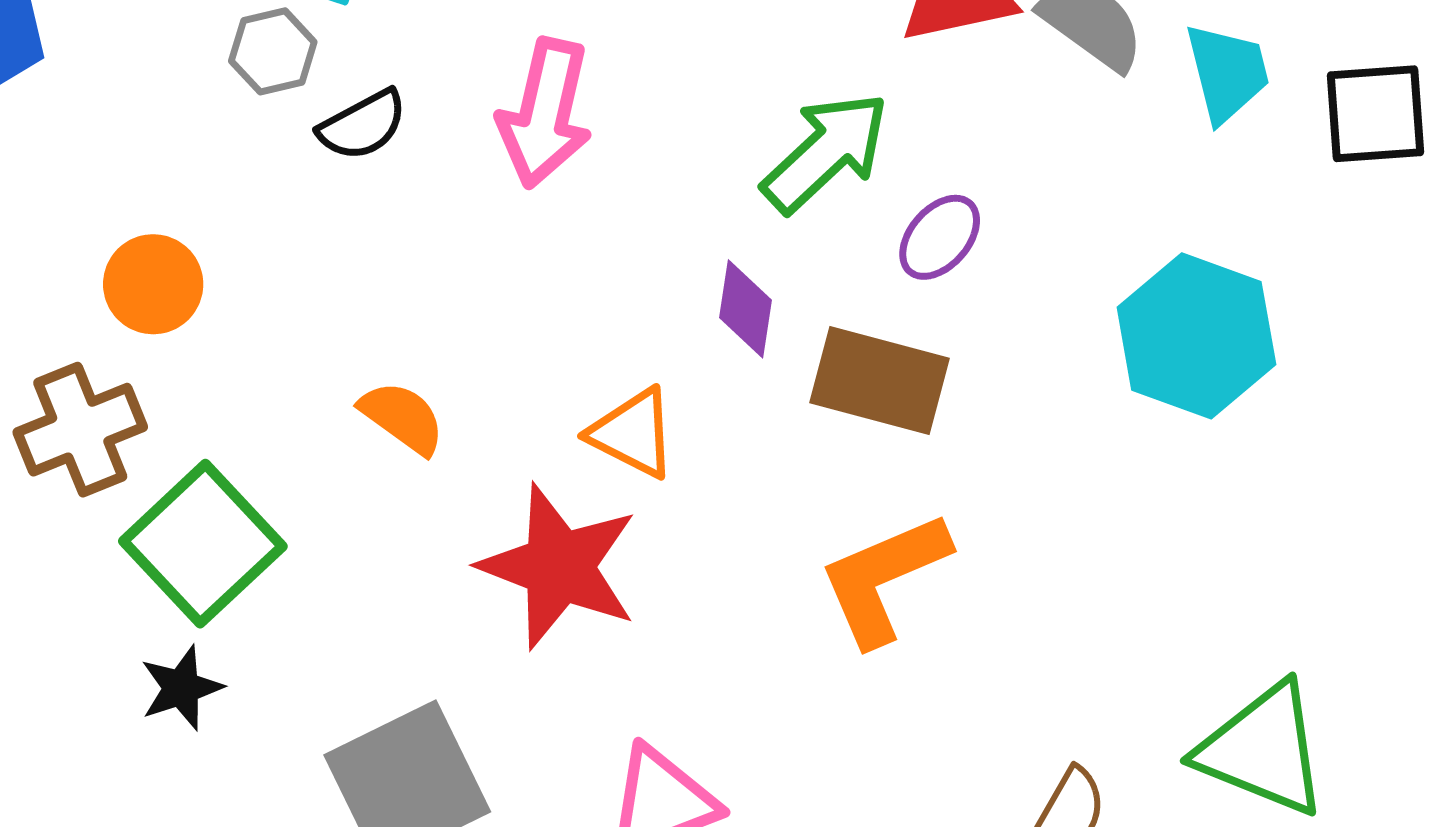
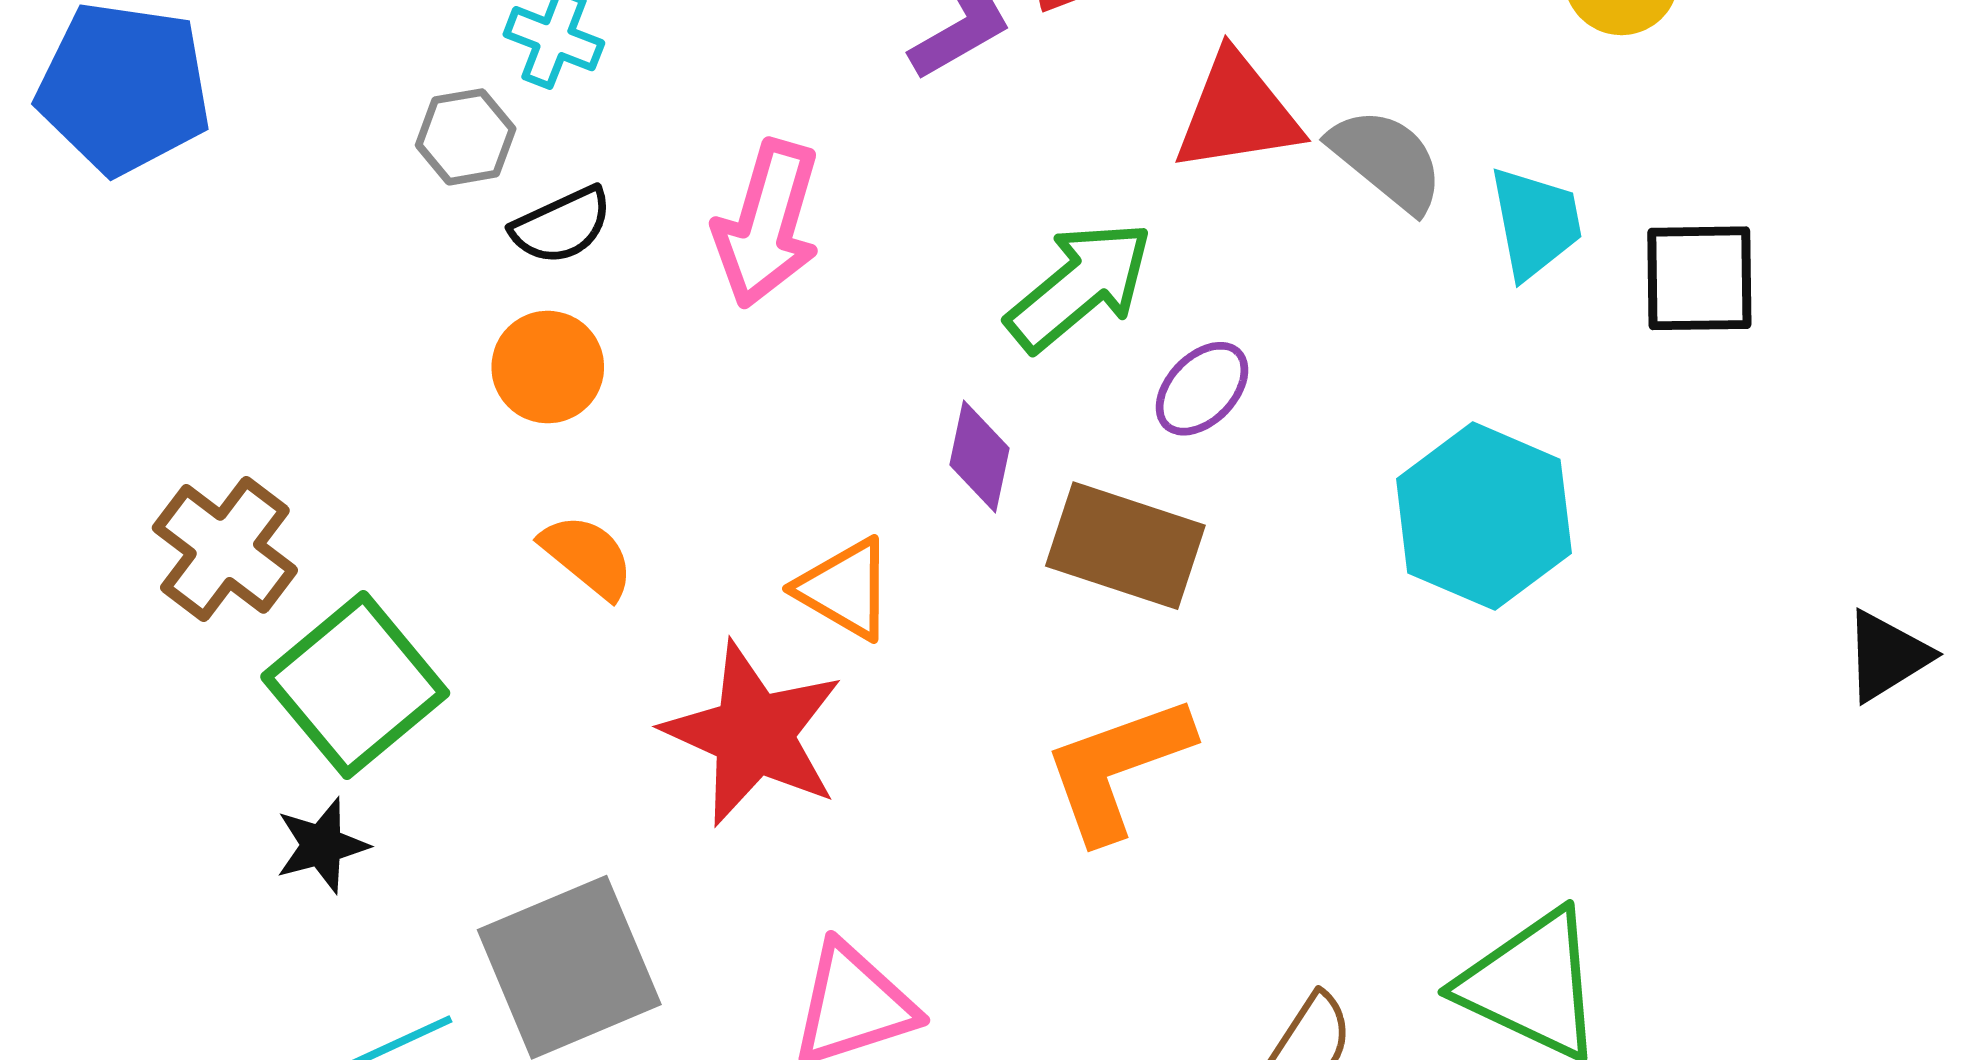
orange circle: (153, 284) -> (548, 367), moved
brown cross: (80, 430) -> (225, 549), turned -34

